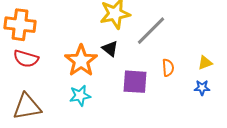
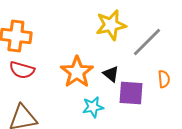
black triangle: (110, 49) -> (111, 74), moved
cyan star: (80, 96) -> (93, 107), moved

